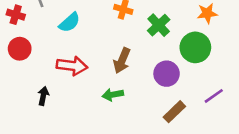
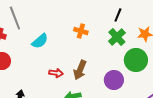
green cross: (159, 25) -> (117, 37), moved
red arrow: (72, 66) -> (56, 73), moved, size x0.6

